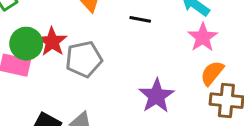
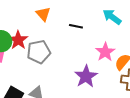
pink star: (203, 37) -> (105, 52), moved

